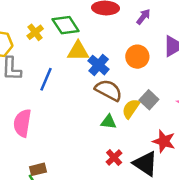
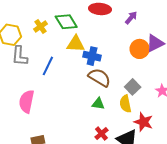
orange circle: (137, 57) -> (140, 49), moved
blue cross: (99, 65) -> (92, 56), turned -30
yellow semicircle: (131, 109) -> (125, 104), moved, turned -48

